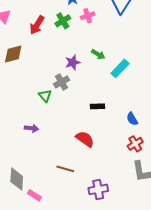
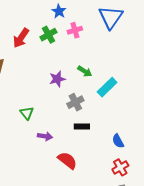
gray cross: (61, 82) -> (75, 102), moved
purple arrow: (31, 128) -> (45, 136), moved

